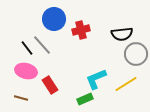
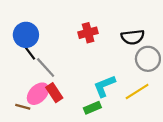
blue circle: (54, 19) -> (26, 35), moved
gray line: (42, 45) -> (46, 68), moved
pink ellipse: (26, 71) -> (38, 94), moved, turned -60

